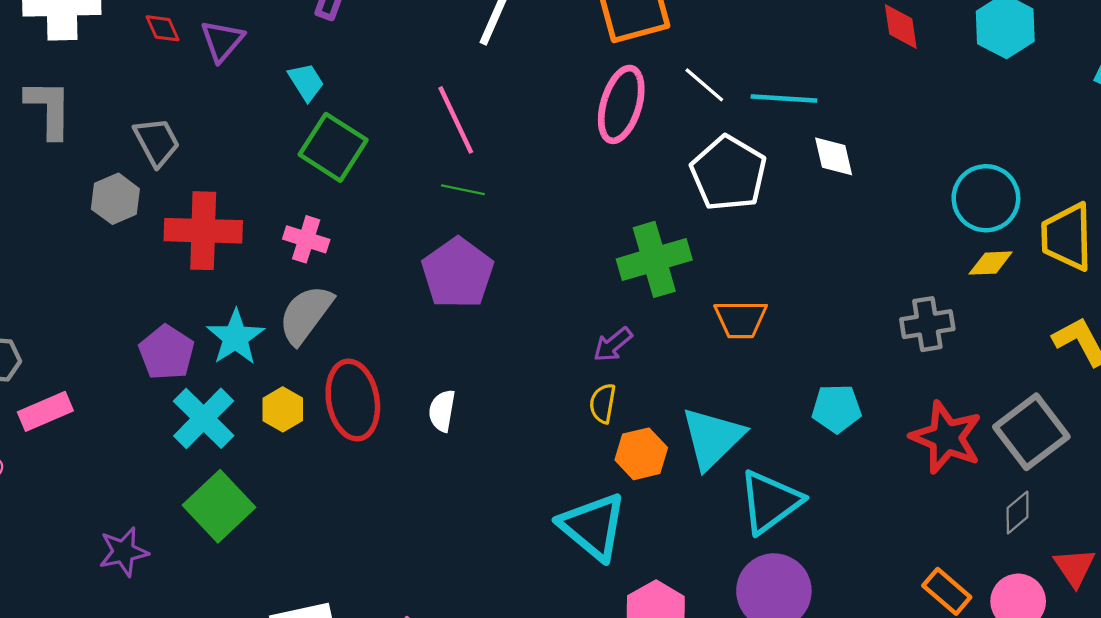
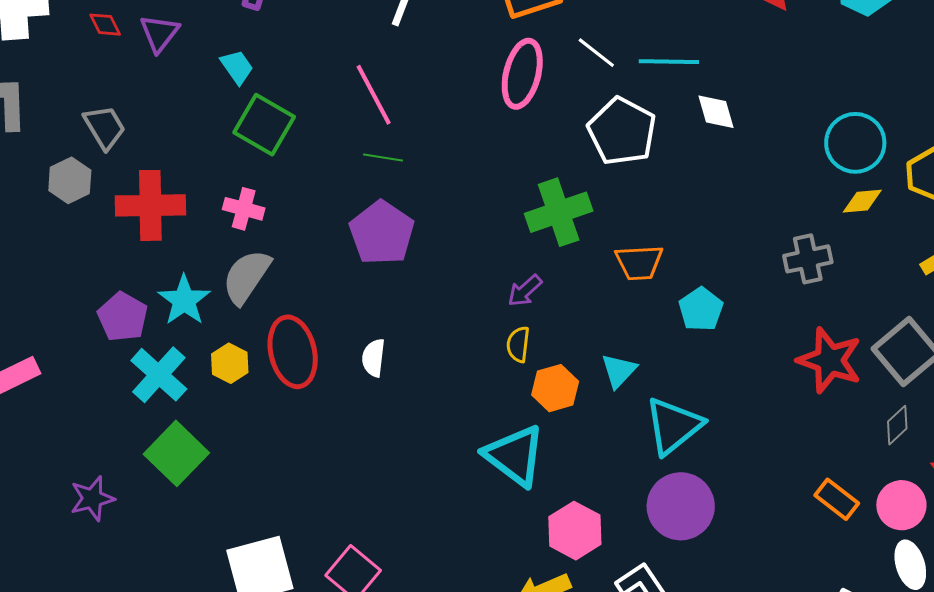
cyan pentagon: (837, 409) -> (701, 309), moved, turned -30
cyan triangle: (712, 438) -> (619, 371), size x0.6

